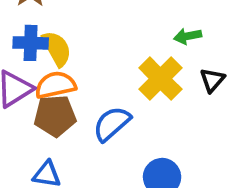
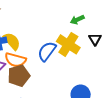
orange semicircle: (55, 85) -> (15, 60), turned -140
blue semicircle: (112, 124) -> (47, 51), moved

